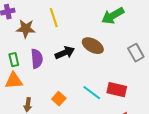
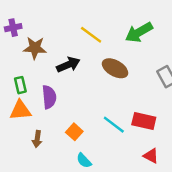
yellow line: (54, 18) -> (91, 35), moved, turned -36
black arrow: (65, 53) -> (68, 65), moved
purple semicircle: (37, 59) -> (49, 97), moved

